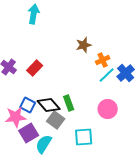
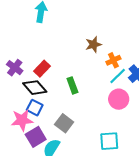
green rectangle: (69, 103) -> (72, 85), moved
black diamond: (49, 105) -> (35, 88), moved
pink circle: (108, 109) -> (119, 99), moved
cyan square: (84, 137) -> (109, 141), moved

